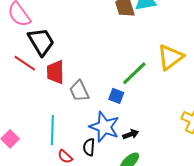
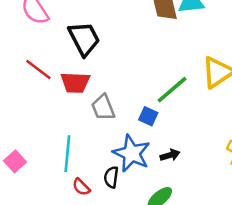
black trapezoid: (41, 42) -> (84, 39), moved
red trapezoid: (55, 72) -> (75, 83), turned -90
black arrow: (131, 134) -> (170, 155), moved

